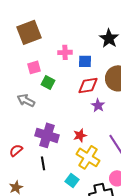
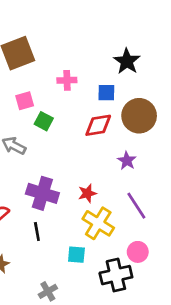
blue square: (85, 61) -> (106, 93), moved
purple star: (98, 105) -> (127, 161), moved
cyan square: (72, 180) -> (76, 255), turned -32

